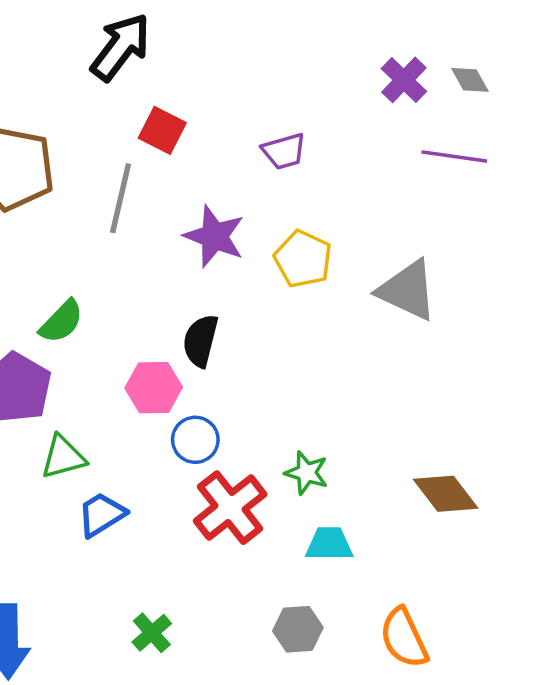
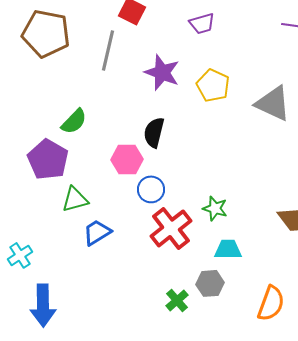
gray hexagon: (298, 629) -> (210, 283), moved
green cross: (152, 633) -> (177, 300), moved
orange semicircle: (404, 638) -> (271, 303), turned -135

